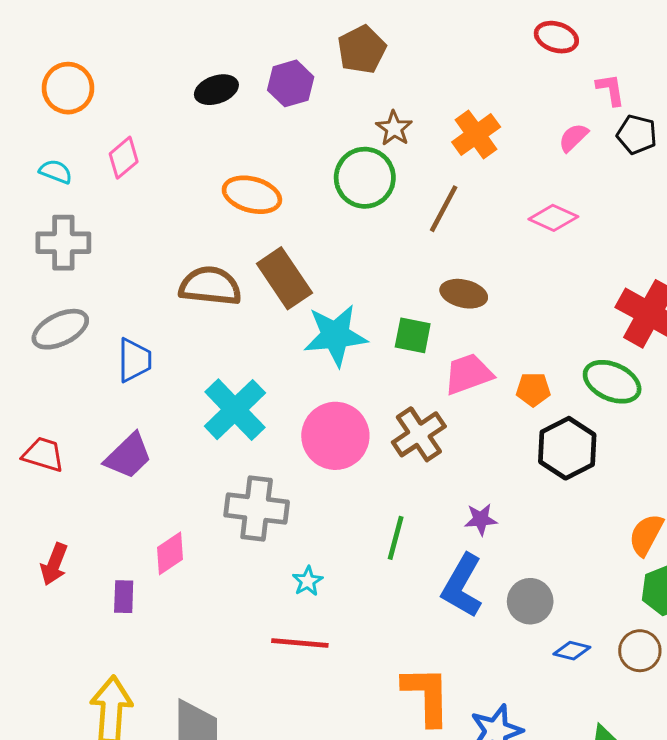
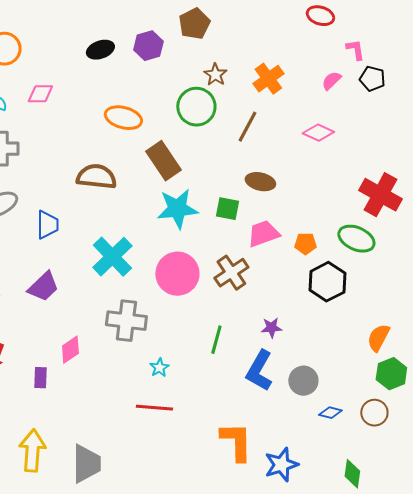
pink diamond: (124, 158) -> (40, 94), turned 40
brown rectangle: (284, 278) -> (163, 161), moved

